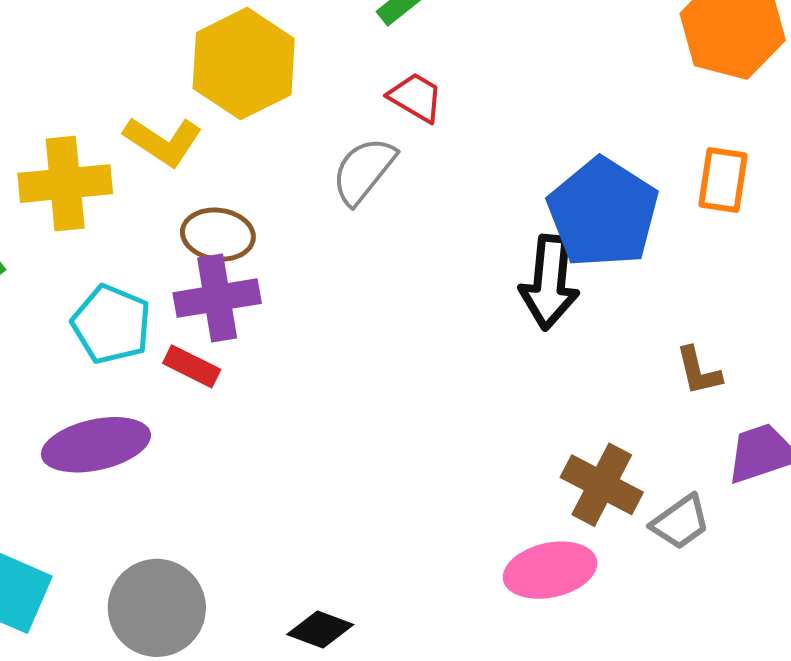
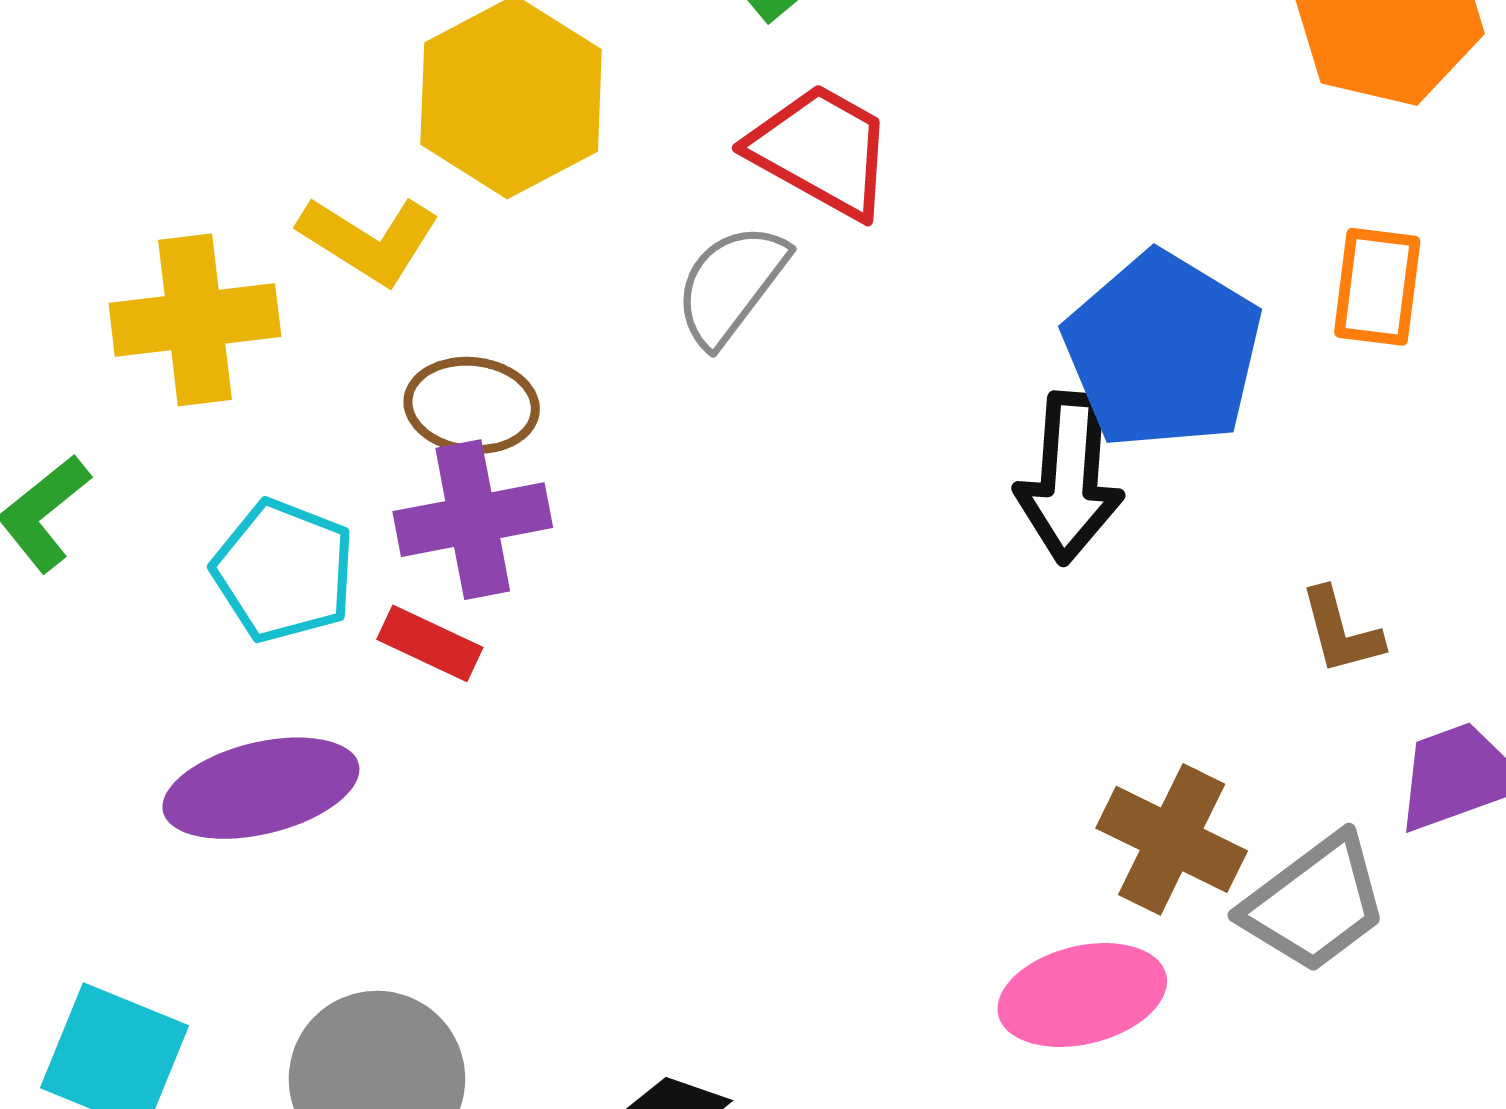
red trapezoid: (416, 97) -> (821, 151), size x1.5
gray trapezoid: (680, 522) -> (1315, 903), size x1.4

